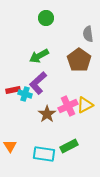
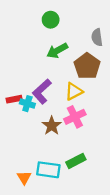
green arrow: (39, 56) -> (57, 51), moved
yellow triangle: (85, 105) -> (74, 91), moved
orange triangle: (10, 146) -> (24, 178), moved

